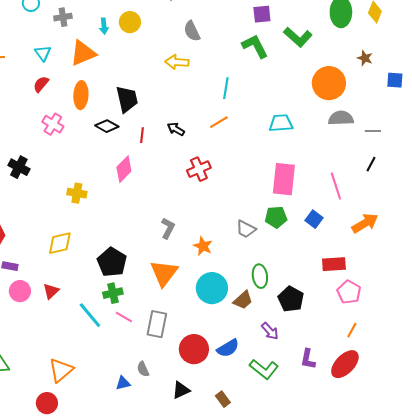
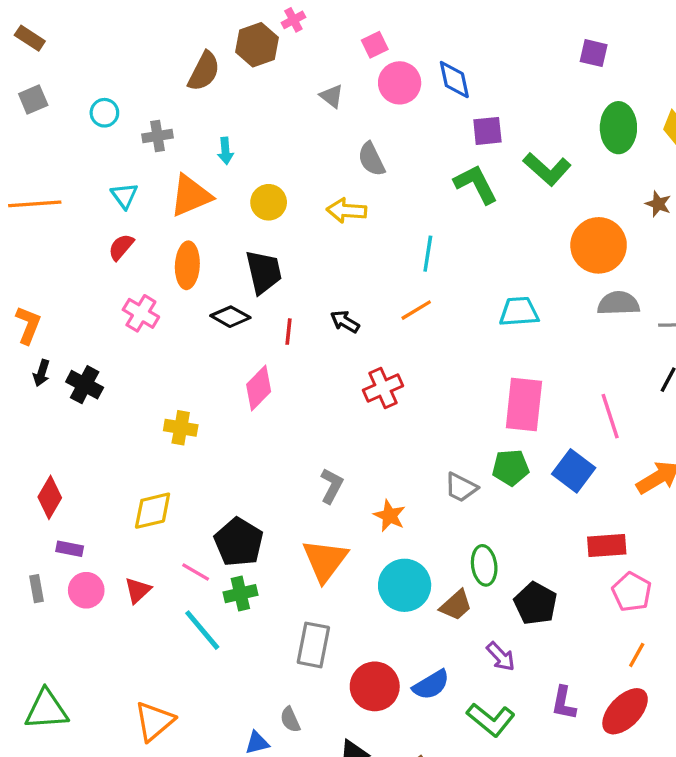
yellow circle: (130, 22) -> (269, 202), moved
blue square: (314, 219) -> (574, 471), size x1.4
pink line: (124, 317) -> (196, 572), moved

